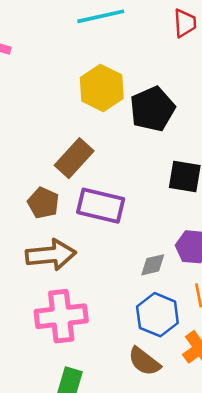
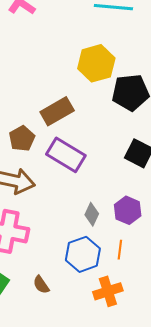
gray diamond: (153, 265) -> (92, 214), turned -70
brown semicircle: (144, 361) -> (41, 285), moved, size x0.7

